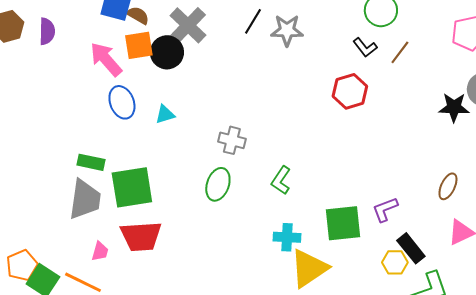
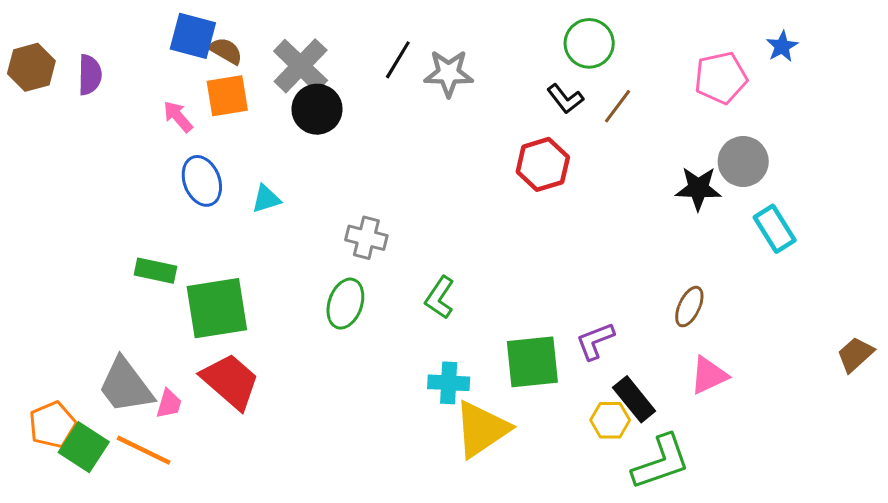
black circle: (167, 52) -> (317, 109), moved
pink arrow: (106, 59) -> (178, 117), size x0.6
gray trapezoid: (85, 199) -> (126, 386), moved, turned 135
red trapezoid: (141, 236) -> (230, 381), turned -135

